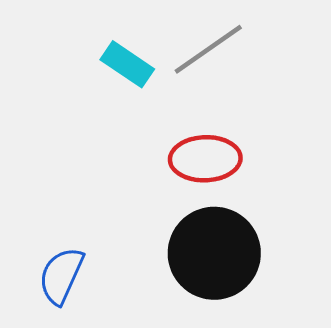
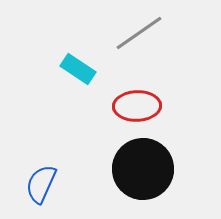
cyan rectangle: (127, 64) -> (78, 69), moved

